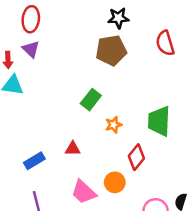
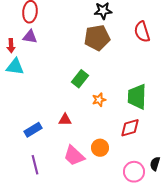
purple triangle: (31, 49) -> (30, 37), turned -35
red diamond: (136, 157) -> (130, 128), moved, turned 35

